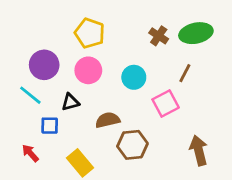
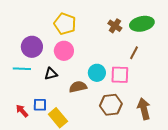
cyan circle: (134, 77) -> (97, 73), moved
cyan line: (30, 95) -> (22, 69), turned -36
pink square: (166, 103) -> (120, 75), turned 30
blue square: (50, 126) -> (40, 105), moved
brown hexagon: (132, 145) -> (111, 105), moved

